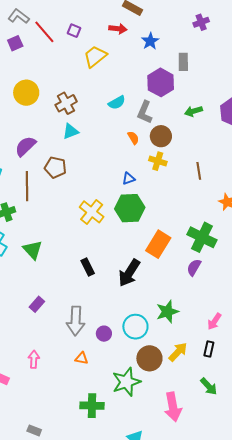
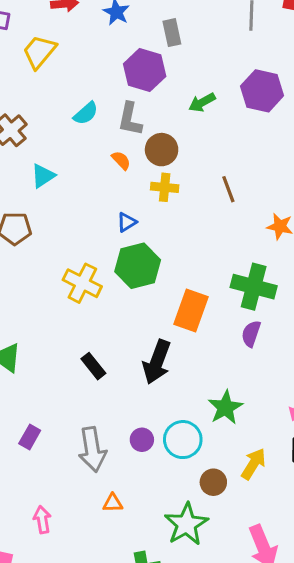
cyan triangle: (70, 131) -> (43, 176), moved
purple circle: (104, 334) -> (142, 440), moved
brown circle: (149, 358) -> (213, 482), size x0.7

